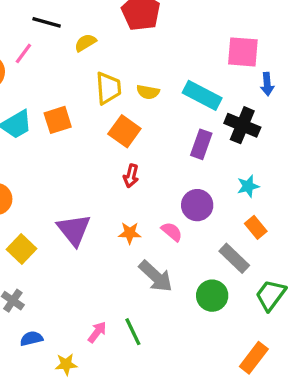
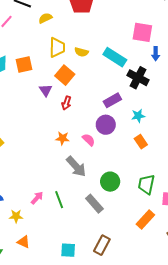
purple rectangle: (201, 144) -> (112, 100), moved, turned 36
purple triangle: (74, 230) -> (46, 90), moved, size x0.6
gray rectangle: (234, 258) -> (94, 204), moved
green trapezoid: (271, 295) -> (146, 184), turned -30
orange rectangle: (254, 358) -> (145, 220), moved

